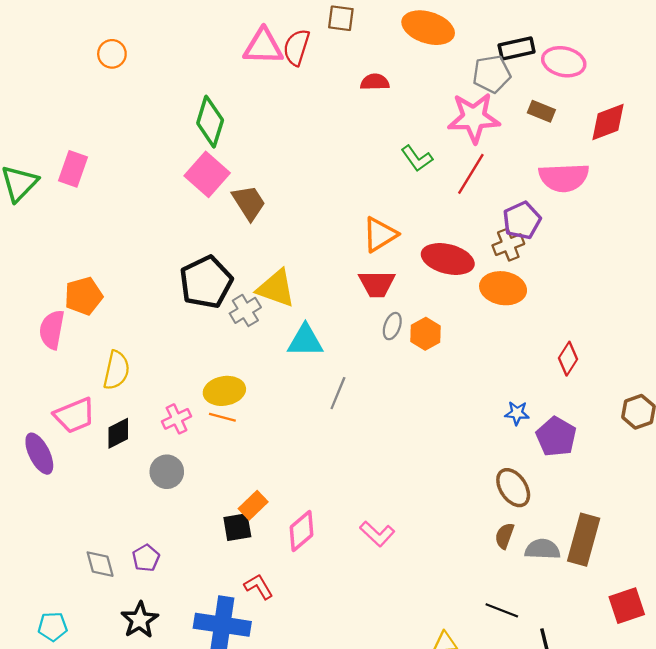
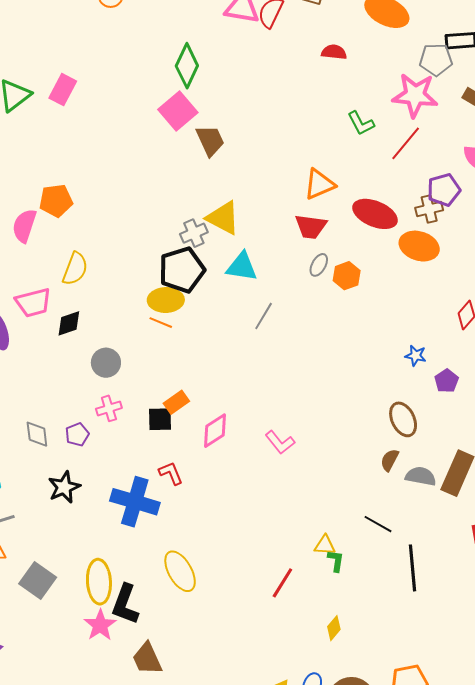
black pentagon: (206, 282) -> (182, 270), moved
pink cross: (177, 419) -> (109, 408), moved
purple pentagon: (556, 437) -> (447, 381), size x0.7

